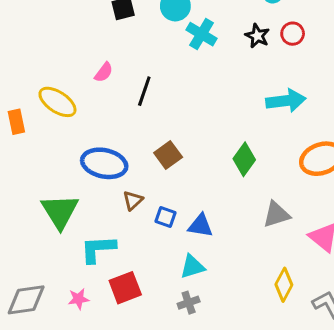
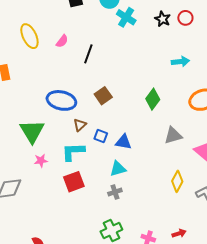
cyan arrow: (286, 101) -> (180, 62), size x0.7
yellow ellipse: (57, 102) -> (29, 36), moved, turned 30
cyan L-shape: (98, 249) -> (73, 152), moved
pink star: (79, 299) -> (41, 161), moved

